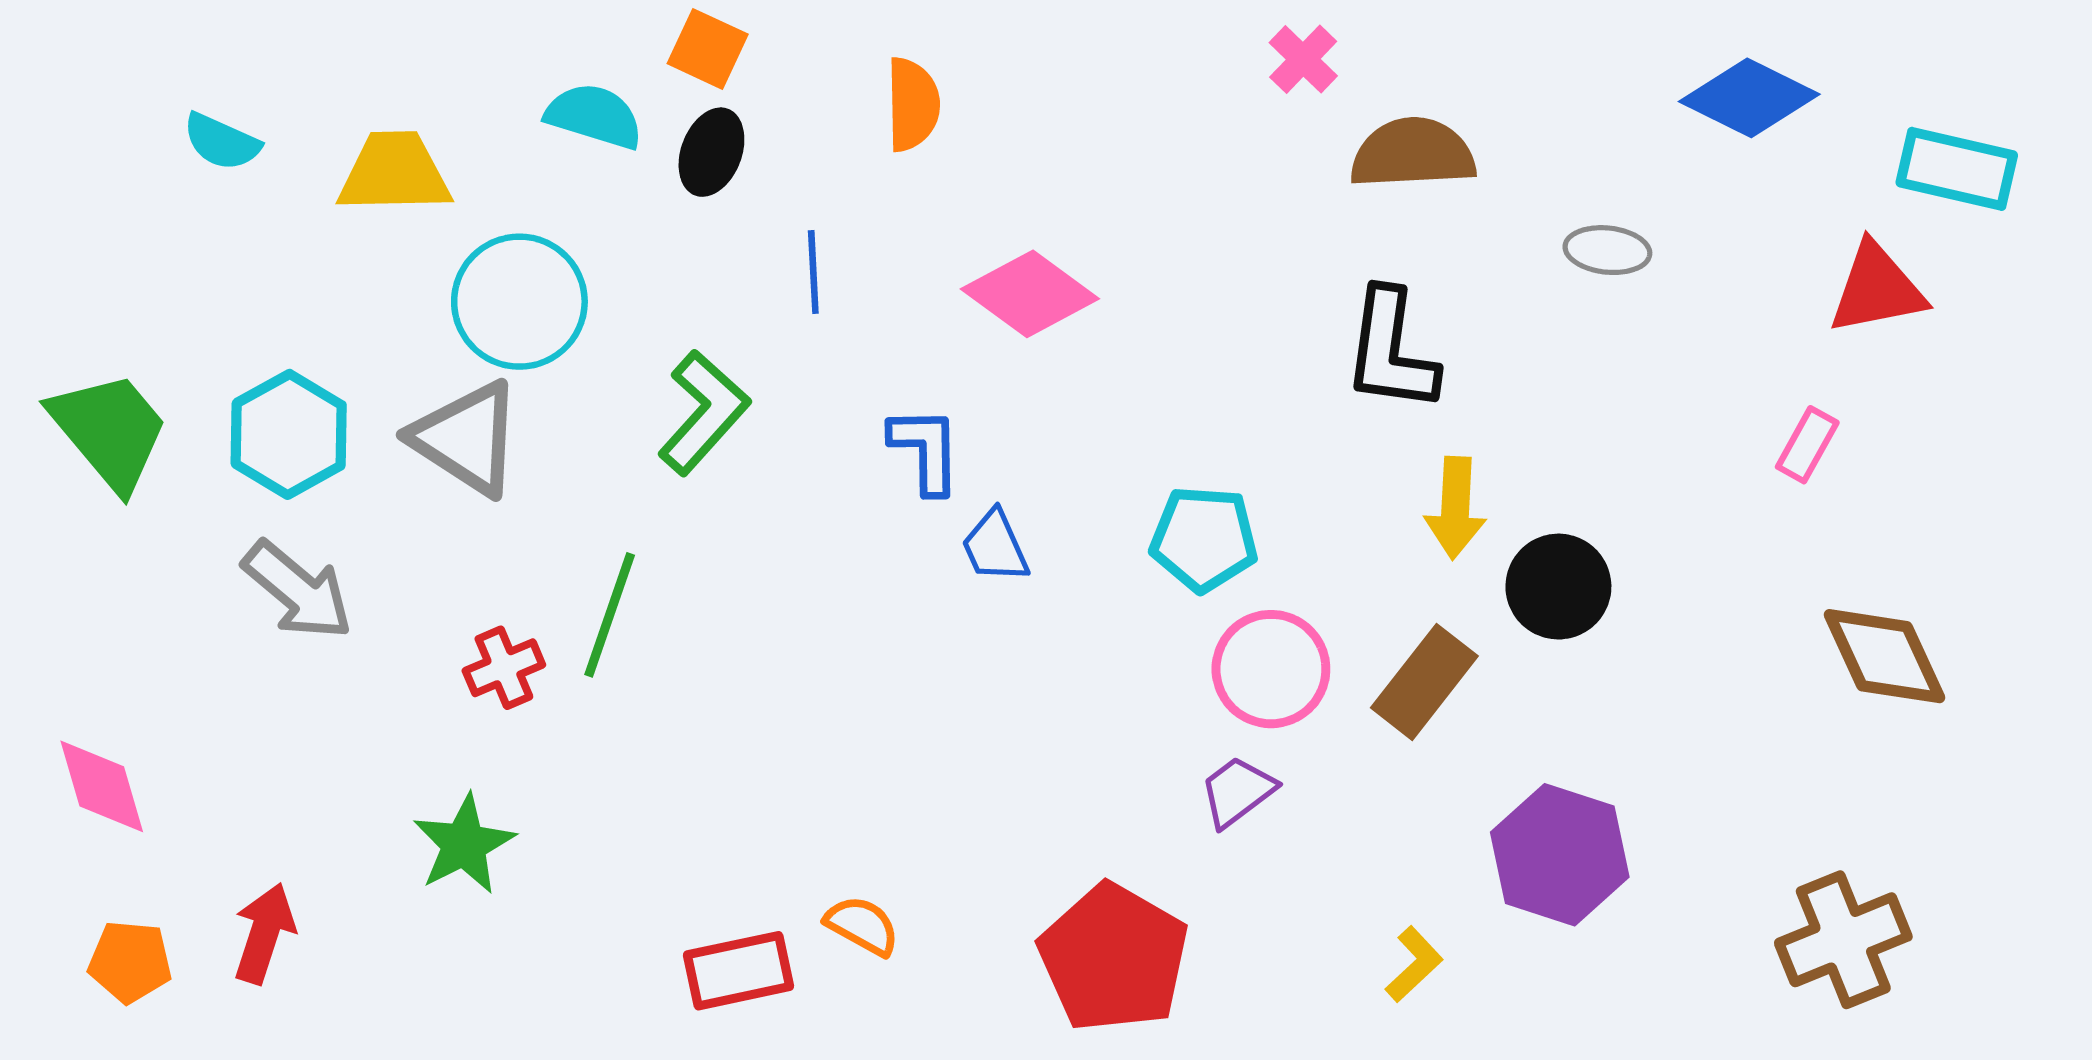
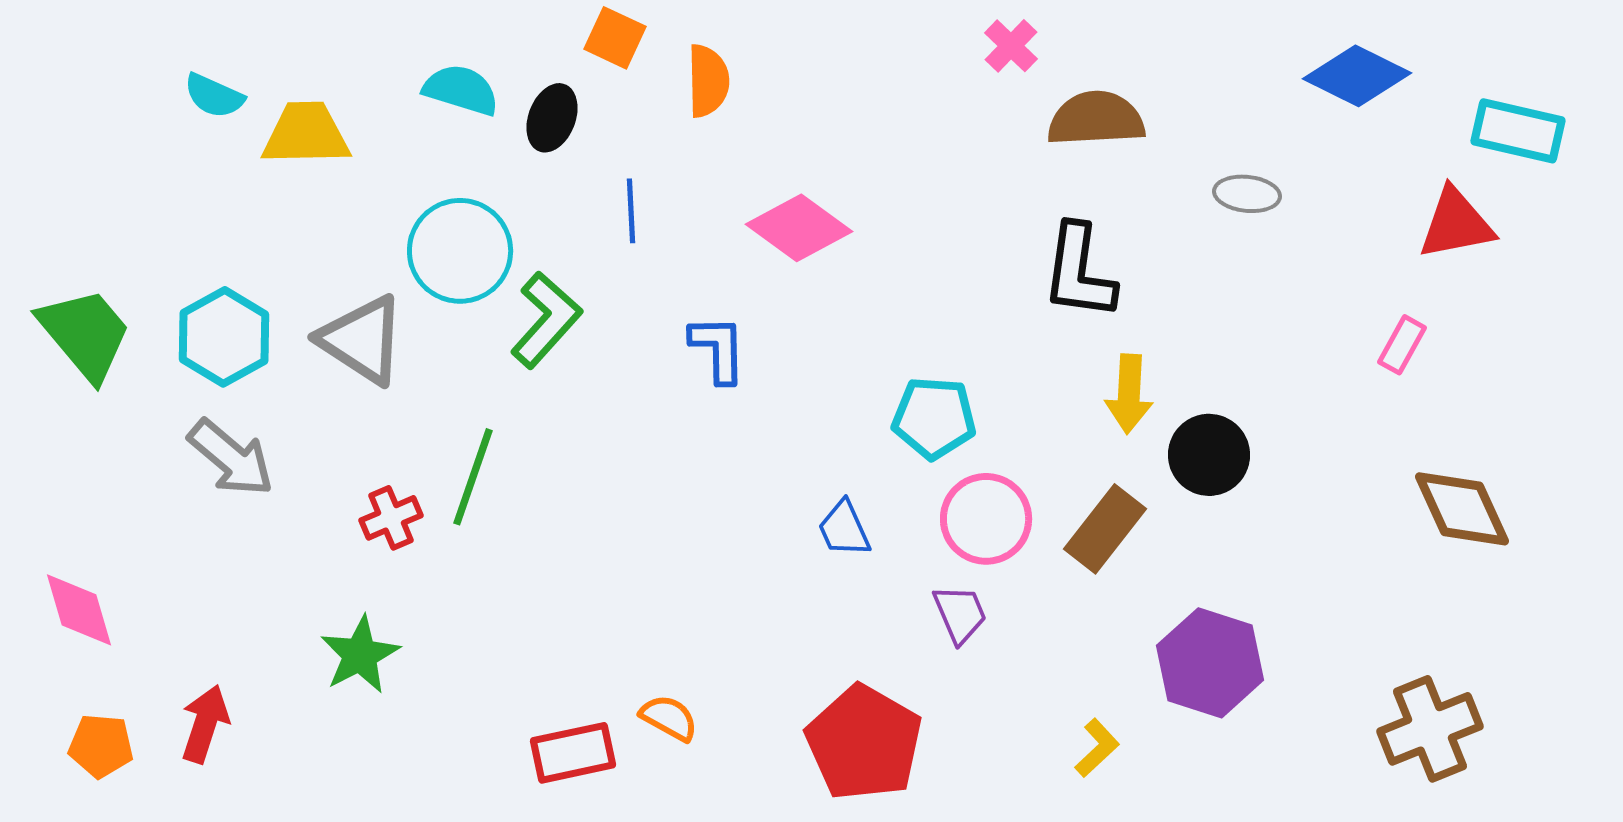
orange square: (708, 49) -> (615, 38), moved
cyan semicircle: (222, 142) -> (214, 96), moved
cyan circle: (519, 302) -> (460, 251), moved
blue trapezoid: (995, 547) -> (844, 529), moved
purple trapezoid: (1237, 792) -> (960, 614), turned 104

